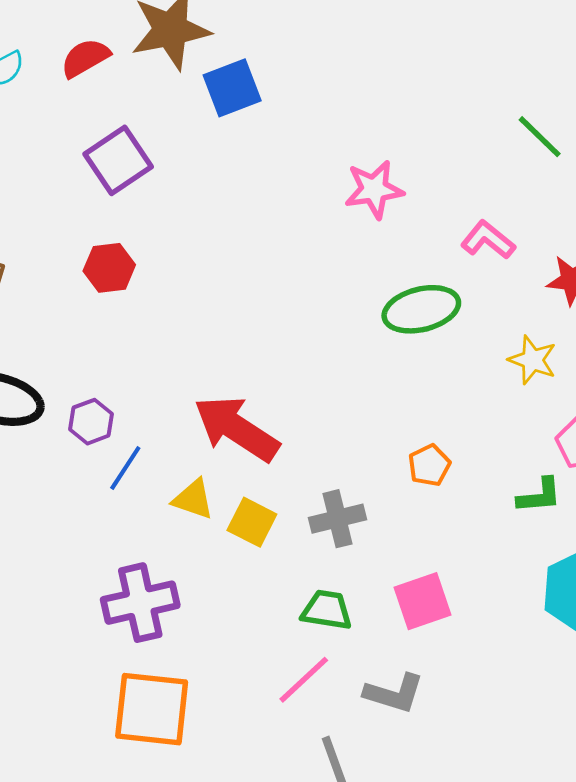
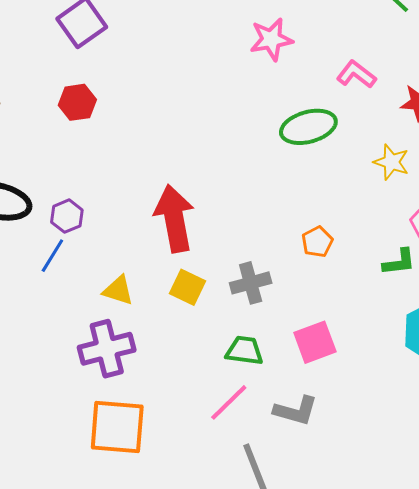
red arrow: (237, 429) -> (174, 218), turned 48
blue line: (125, 468) -> (52, 256), moved
yellow triangle: (193, 499) -> (118, 290), moved

